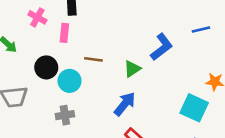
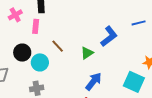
pink cross: (37, 17) -> (15, 15), turned 32
brown line: (93, 59) -> (58, 46), turned 40
blue arrow: (125, 104) -> (94, 81), moved

